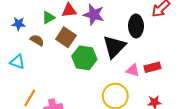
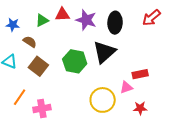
black ellipse: (136, 26) -> (115, 23), moved
brown square: (66, 37) -> (38, 66), moved
pink triangle: (133, 70) -> (126, 87), moved, turned -40

